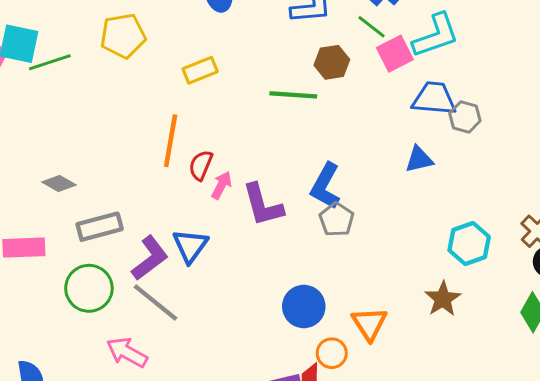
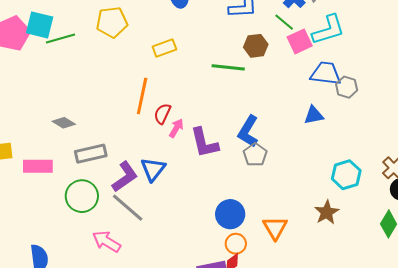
orange circle: (332, 353) -> (236, 244), moved

